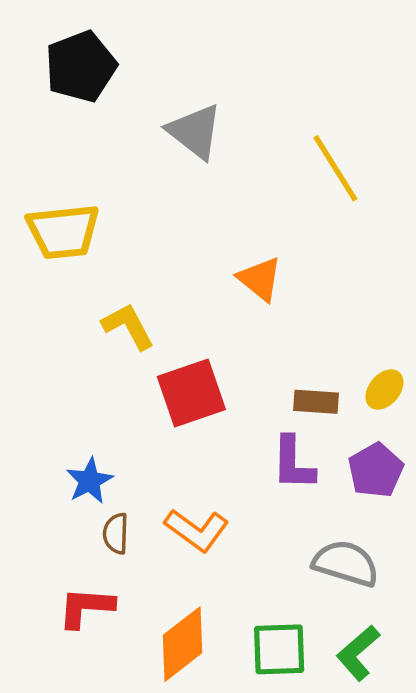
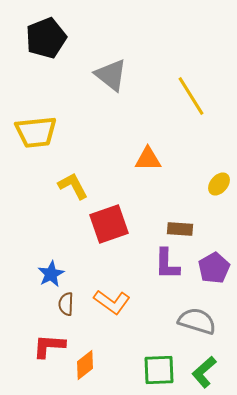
orange triangle: (260, 279) -> (148, 159), turned -40
yellow ellipse: (384, 390) -> (219, 184), moved
orange diamond: (183, 644) -> (85, 365), moved, size x0.7

